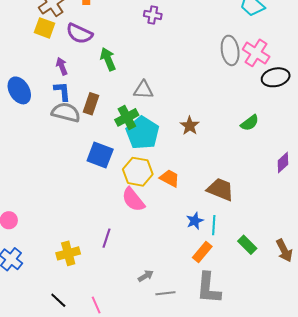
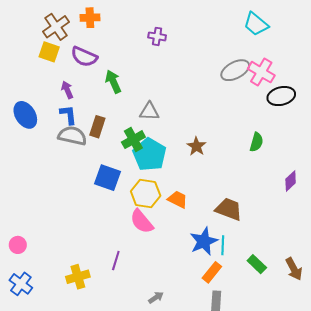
gray ellipse: (230, 50) -> (235, 70), turned 72
green semicircle: (250, 123) -> (256, 142), turned -36
blue star: (195, 221) -> (204, 241), size x1.6

